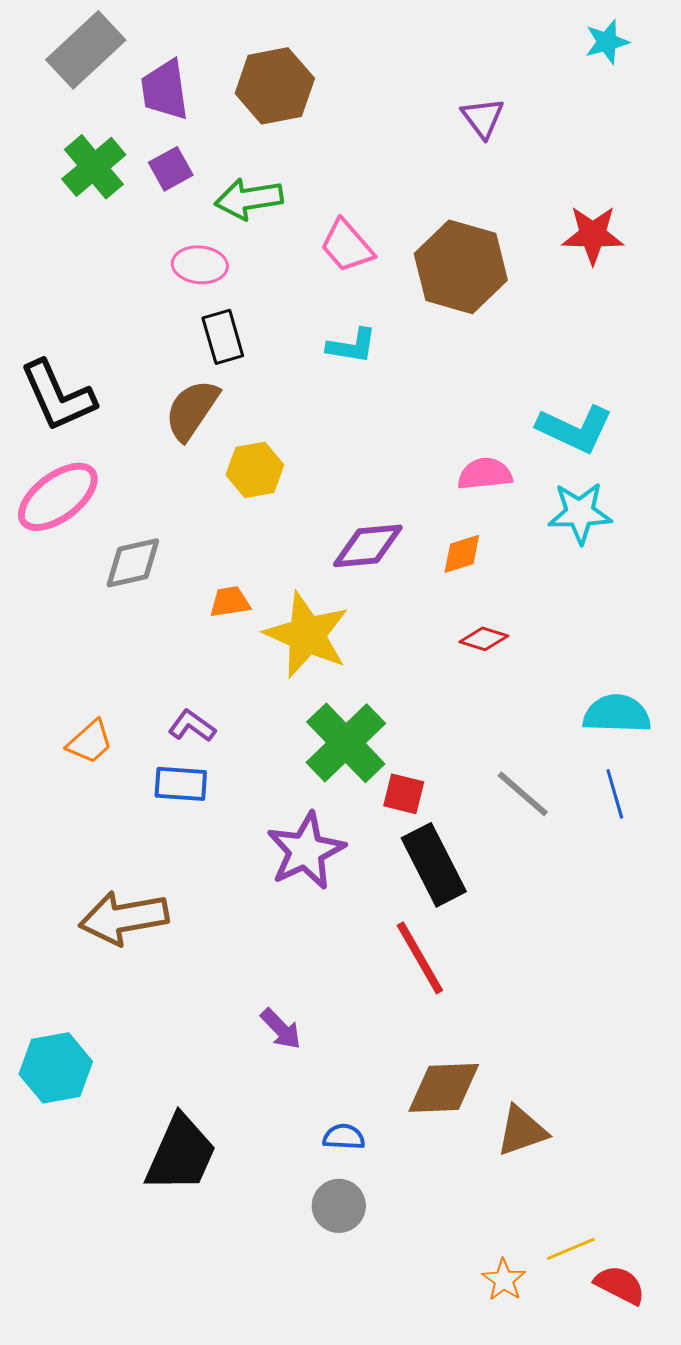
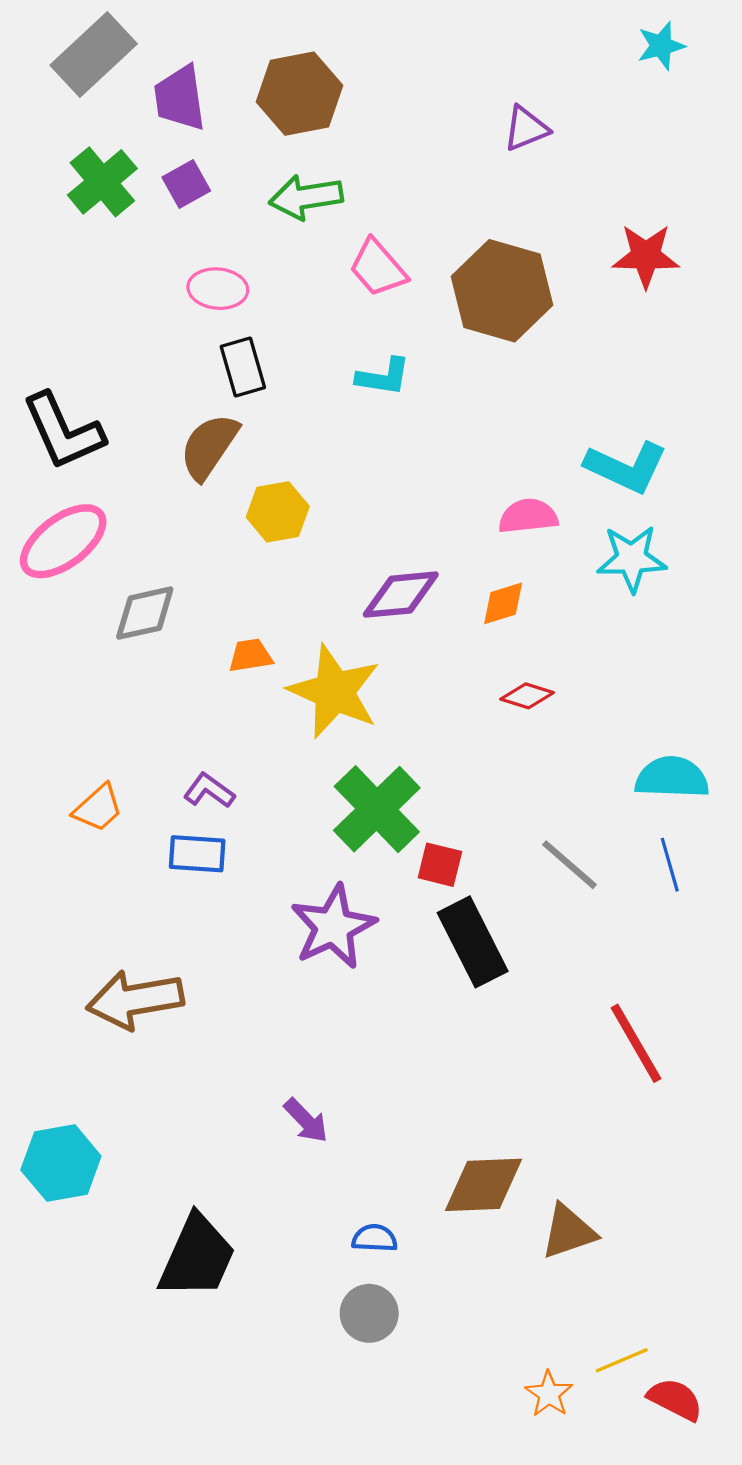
purple triangle: (483, 118) -> (526, 128), turned 45
green arrow: (249, 199) -> (306, 197), moved
red line: (420, 958) -> (636, 1043), moved

